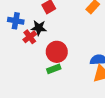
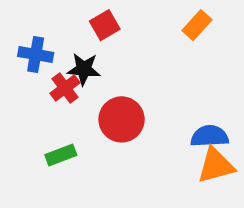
green rectangle: (54, 69) -> (61, 155), moved

